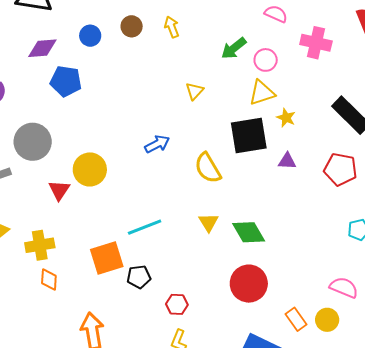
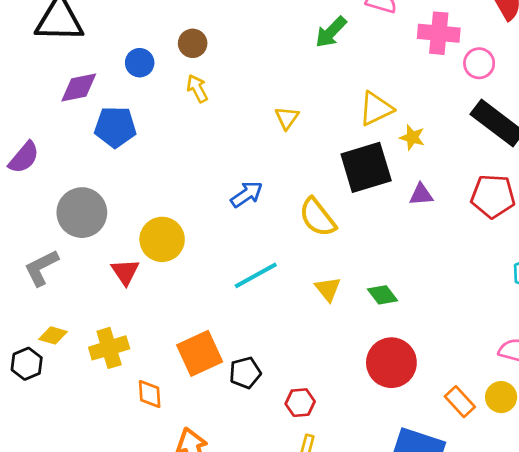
yellow arrow: (172, 27) -> (197, 89), moved
green arrow: (234, 48) -> (331, 32), moved
pink circle: (266, 60) -> (479, 63), moved
cyan line: (145, 227) -> (256, 275), moved
green diamond: (249, 232) -> (383, 295), size x0.7
orange diamond: (49, 280) -> (150, 394), moved

